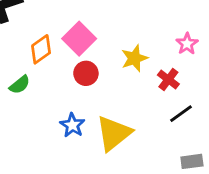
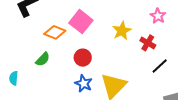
orange diamond: (41, 49) -> (55, 32), turned 65
red circle: (86, 73) -> (83, 58), moved

